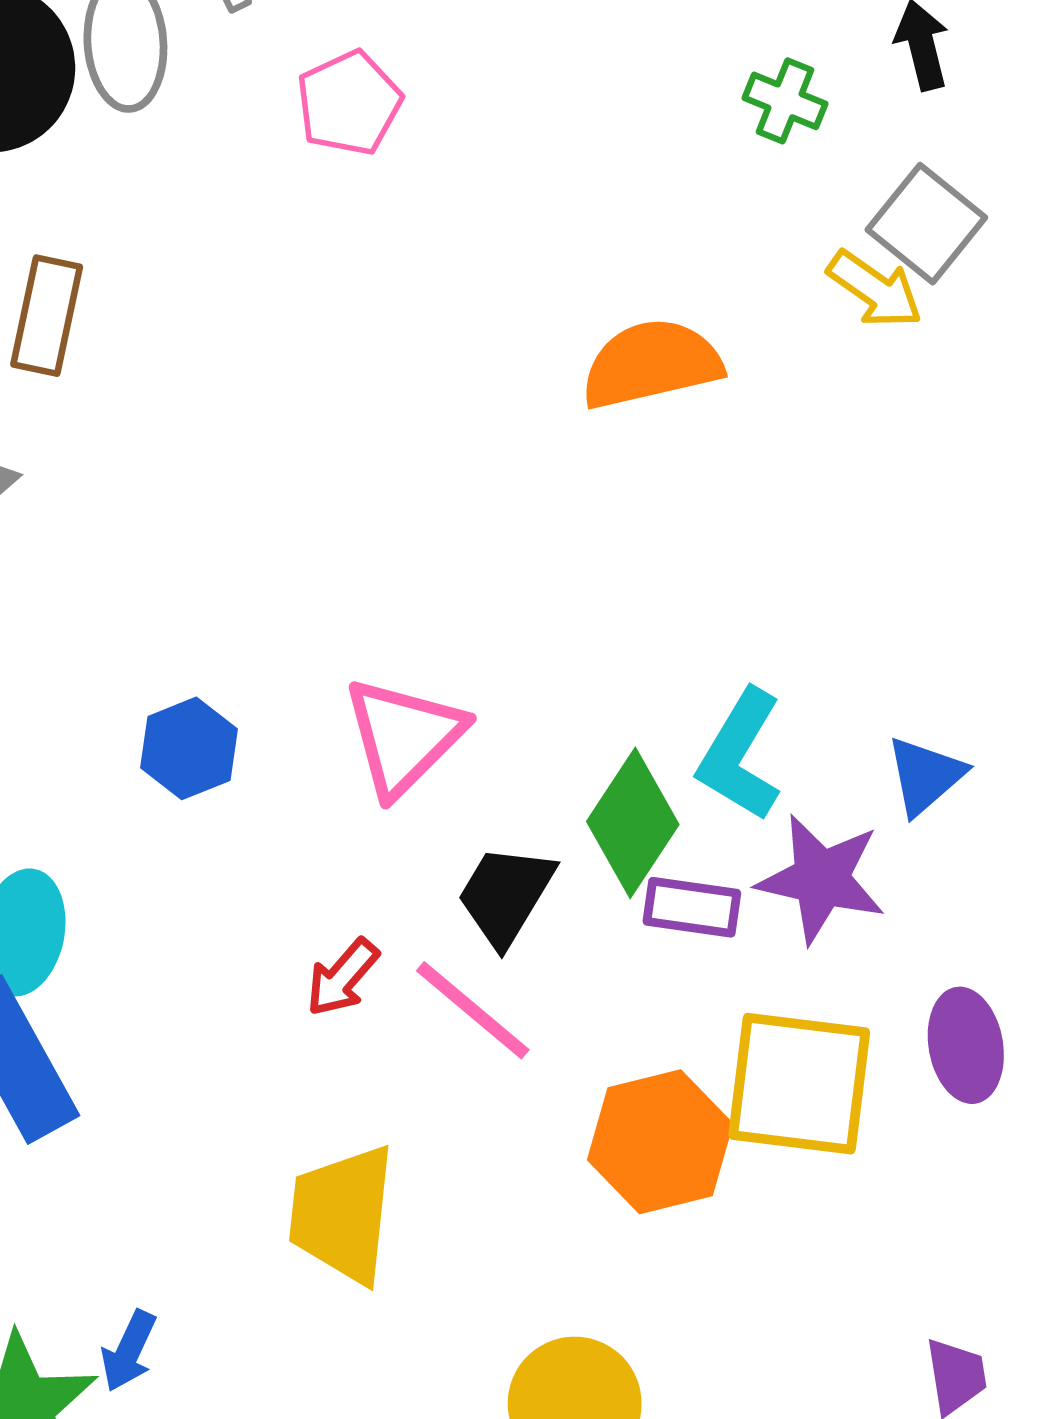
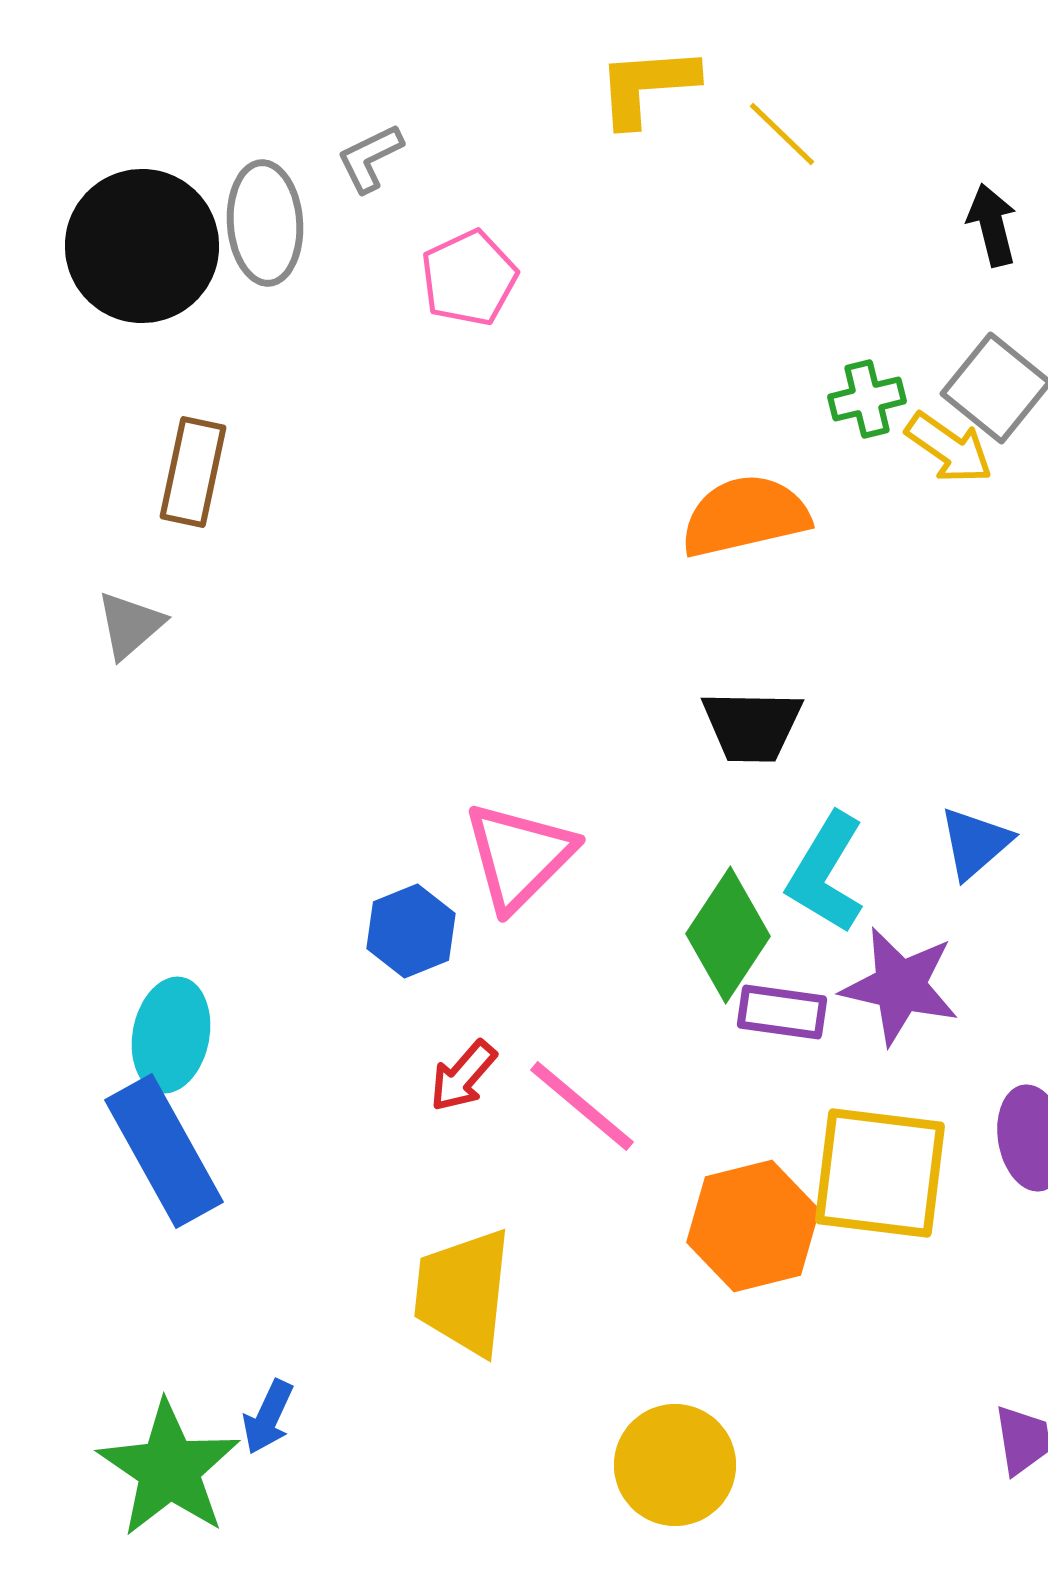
green cross: (785, 101) -> (867, 399), moved, turned -36
blue hexagon: (189, 748) -> (411, 931), moved
blue triangle: (925, 776) -> (975, 843), moved
black trapezoid: (506, 895) -> (752, 726), moved, turned -120

